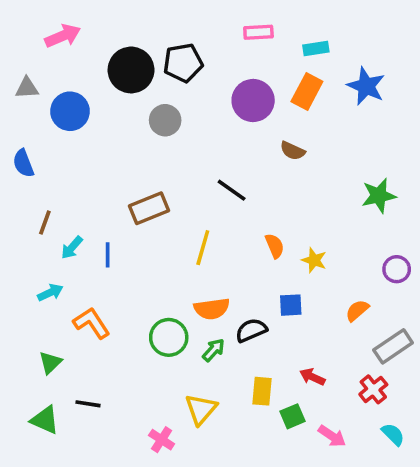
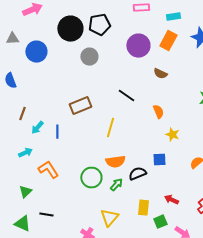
orange semicircle: (275, 246) -> (158, 112), moved

